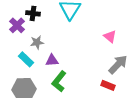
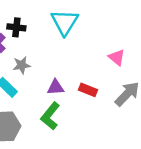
purple triangle: (52, 60) -> (55, 87), moved
red rectangle: (108, 85) -> (88, 90), moved

